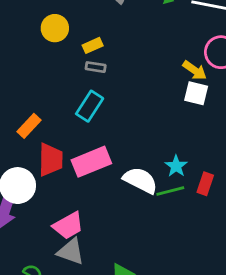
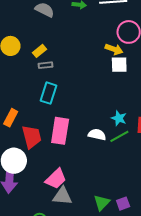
pink rectangle: (91, 162) -> (60, 131), turned -44
white semicircle: (140, 180) -> (97, 135), size x0.7

